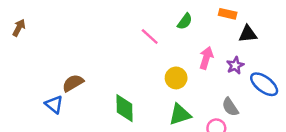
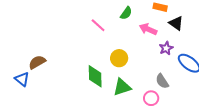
black triangle: (248, 34) -> (176, 23), turned 42
pink arrow: (206, 58) -> (148, 29), moved, turned -84
green diamond: (125, 108) -> (95, 76), moved

